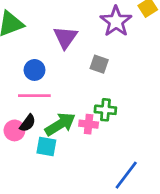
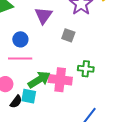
green cross: (105, 110) -> (86, 69), moved
black semicircle: (28, 123) -> (16, 102), moved
pink cross: (89, 124) -> (60, 80), size x1.6

